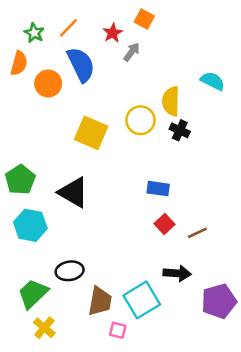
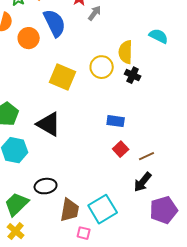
black arrow: (177, 273) -> (143, 182), moved, turned 125
yellow cross: (44, 328) -> (16, 231), moved

